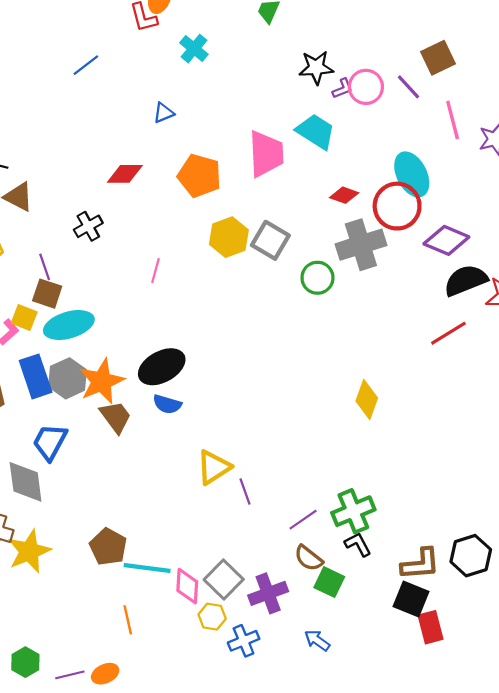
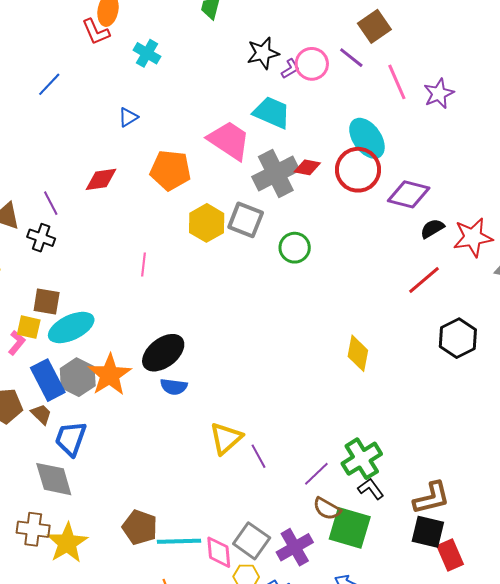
pink trapezoid: (266, 154) -> (229, 140), turned -45
black cross: (88, 226) -> (41, 238), moved, turned -32
gray cross: (361, 245) -> (276, 173), moved
purple line: (45, 267) -> (51, 203), moved
black semicircle: (466, 280) -> (432, 229), size x0.6
brown trapezoid: (116, 417) -> (41, 414), moved, size x0.7
black hexagon: (471, 556) -> (458, 338), moved
green square: (329, 582) -> (350, 528), size x1.5

